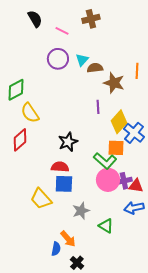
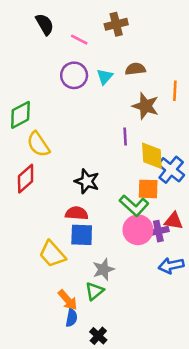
brown semicircle: (95, 68) -> (135, 69), moved
yellow diamond: (119, 122) -> (152, 156), turned -45
black star: (68, 142) -> (87, 181), turned -30
red triangle: (136, 186) -> (174, 221), moved
green triangle: (106, 226) -> (94, 291), moved, turned 49
orange arrow: (68, 239) -> (68, 300), moved

